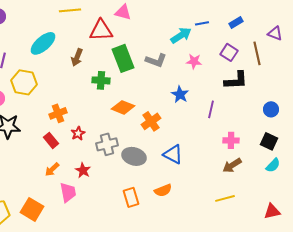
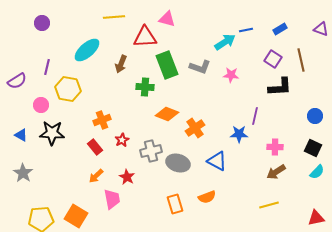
purple triangle: (275, 33) -> (321, 29), moved
pink star: (194, 61) -> (231, 75), moved
blue star: (180, 94) -> (239, 134), moved, turned -30

